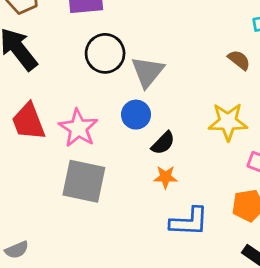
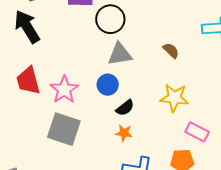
black circle: (105, 53) -> (110, 19), moved
brown semicircle: (239, 60) -> (171, 51), moved
gray triangle: (148, 72) -> (120, 54), turned 36

